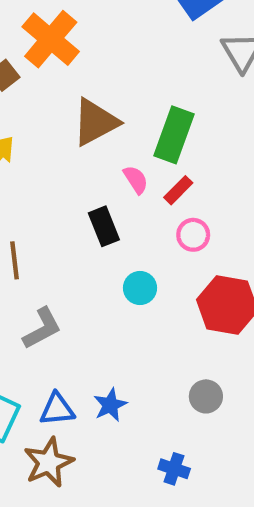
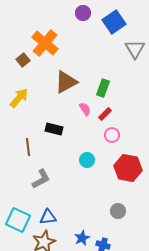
green rectangle: (174, 135) -> (103, 88), size x0.7
black rectangle: (104, 226) -> (54, 129), moved, turned -54
blue star: (110, 405) -> (82, 238), moved

